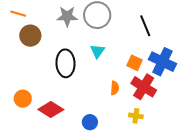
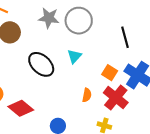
black ellipse: (66, 63) -> (41, 64), turned -52

